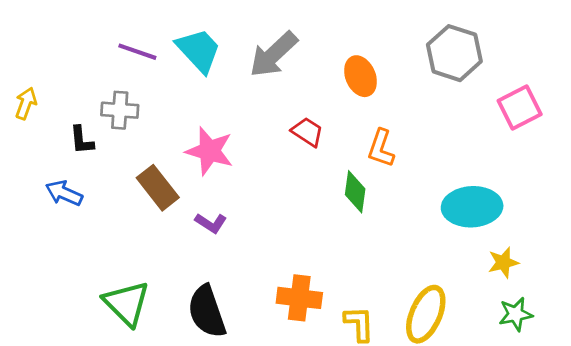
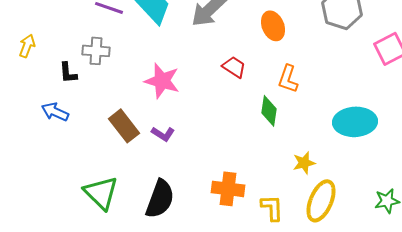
brown rectangle: (158, 188) -> (124, 126), moved
yellow star: (503, 263) -> (304, 163), moved
black semicircle: (207, 311) -> (160, 199), turned -141

